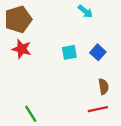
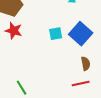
blue square: (98, 52) -> (81, 34), size x1.6

